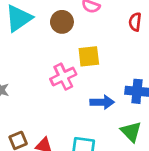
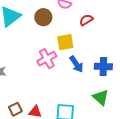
red semicircle: (135, 22) -> (86, 20), moved, turned 56
blue arrow: (102, 102) -> (76, 64), moved, turned 60

